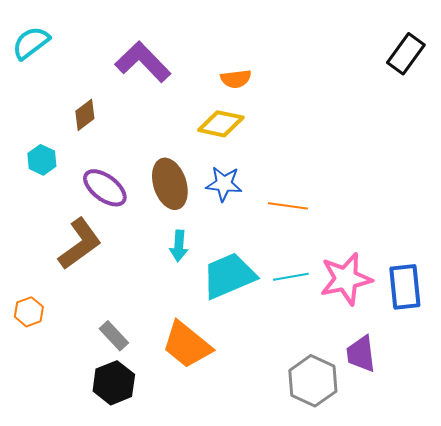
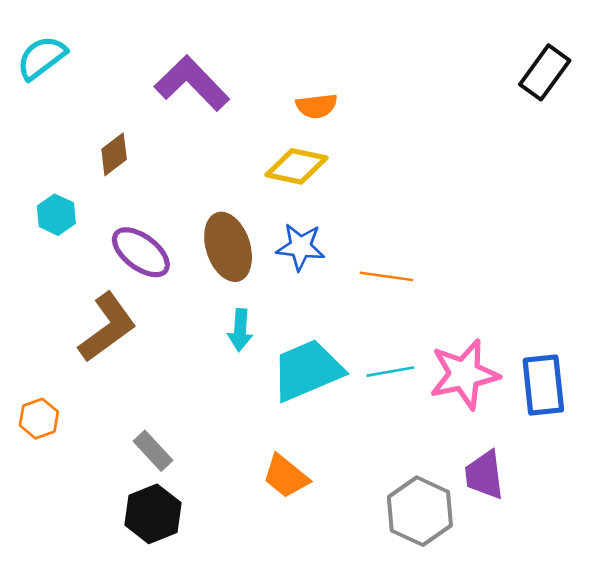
orange trapezoid: (187, 345) -> (286, 476), moved, size x0.7

